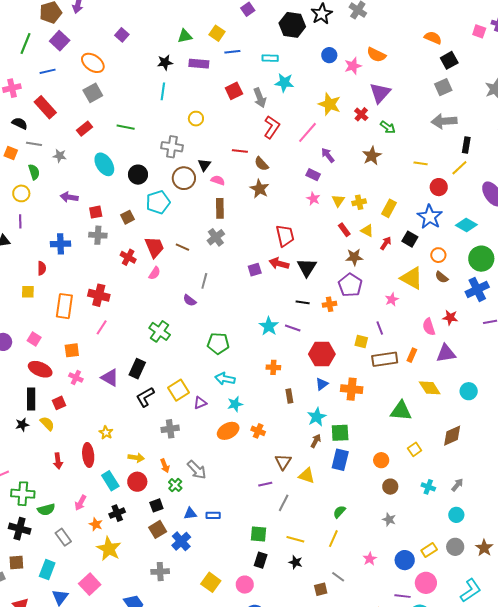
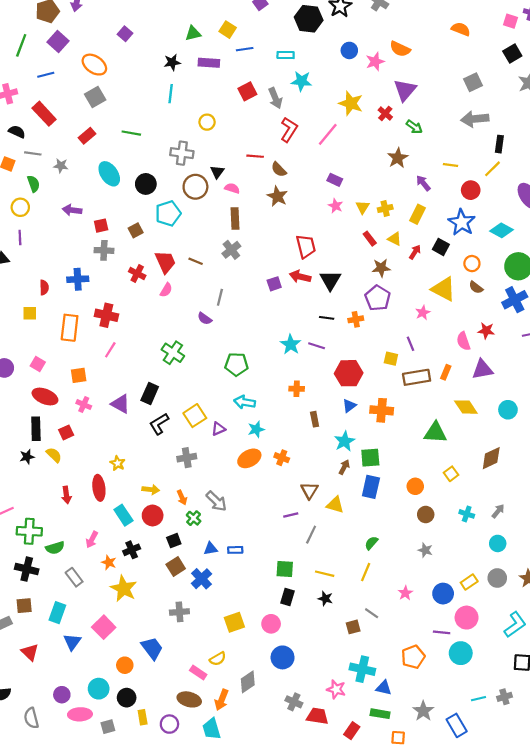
black square: (449, 60) -> (512, 54), moved
purple arrow: (328, 155) -> (423, 183), moved
blue cross: (61, 244) -> (78, 279), moved
yellow square: (211, 582) -> (234, 622), turned 36

